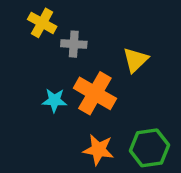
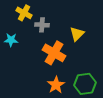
cyan star: (54, 100) -> (11, 40), moved
orange star: (98, 150) -> (56, 85), turned 30

